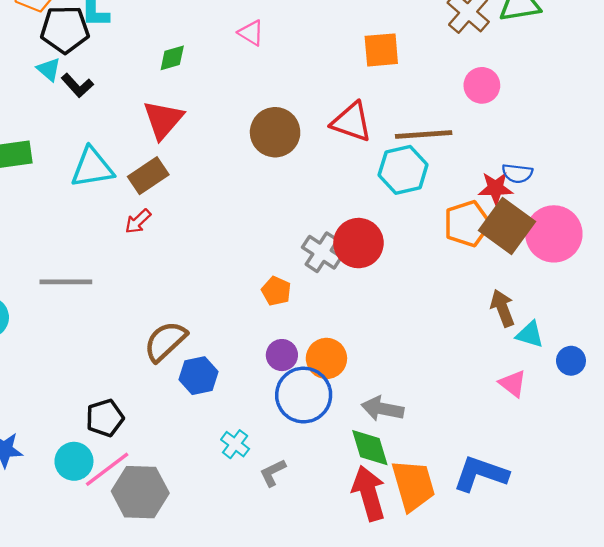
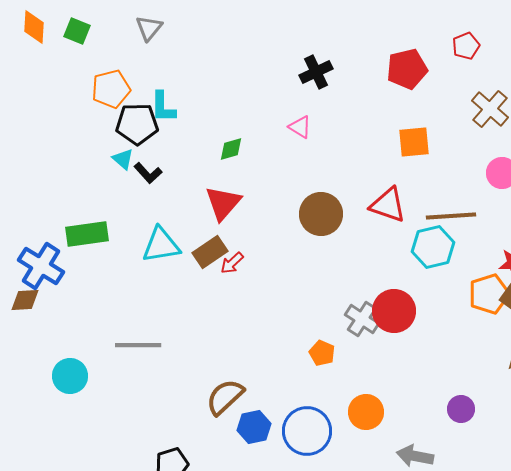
red arrow: (138, 221) -> (232, 263), moved
purple circle: (282, 355) -> (461, 409), moved
blue circle: (304, 395) -> (307, 431), moved

